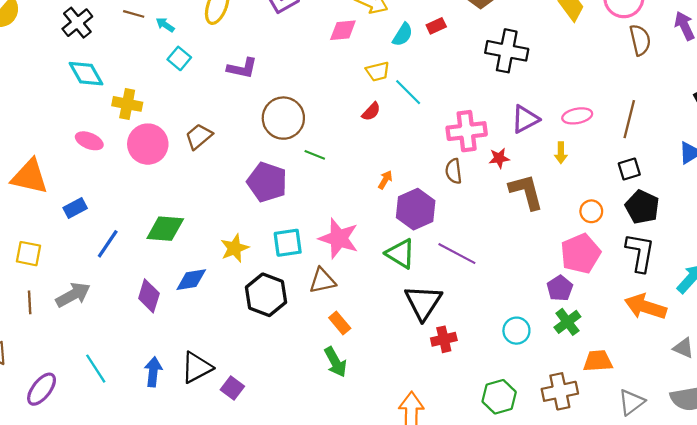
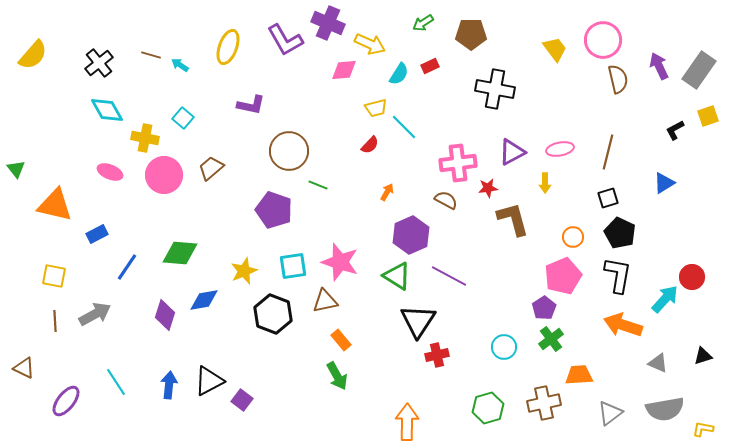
cyan square: (179, 58) -> (183, 118), moved
brown semicircle: (454, 171) -> (446, 200), turned 125
orange arrow: (385, 180) -> (387, 192), moved

